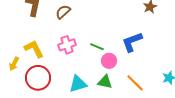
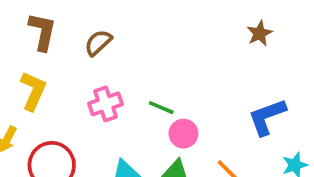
blue L-shape: (132, 42) -> (267, 117), moved
yellow L-shape: (34, 49) -> (33, 91), moved, turned 50

